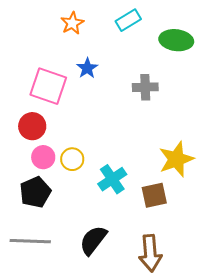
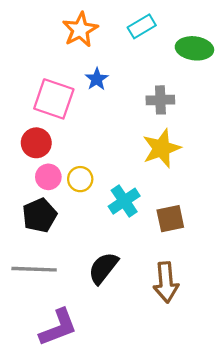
orange star: (72, 23) -> (80, 30), size x1.4
yellow star: (176, 159) -> (161, 148), moved

